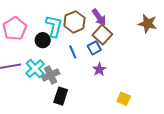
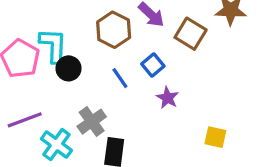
cyan L-shape: (54, 26) -> (53, 45), moved
brown square: (102, 35) -> (191, 34), moved
cyan cross: (35, 69) -> (56, 145), moved

